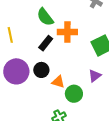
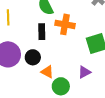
black rectangle: (46, 43) -> (42, 32), turned -49

